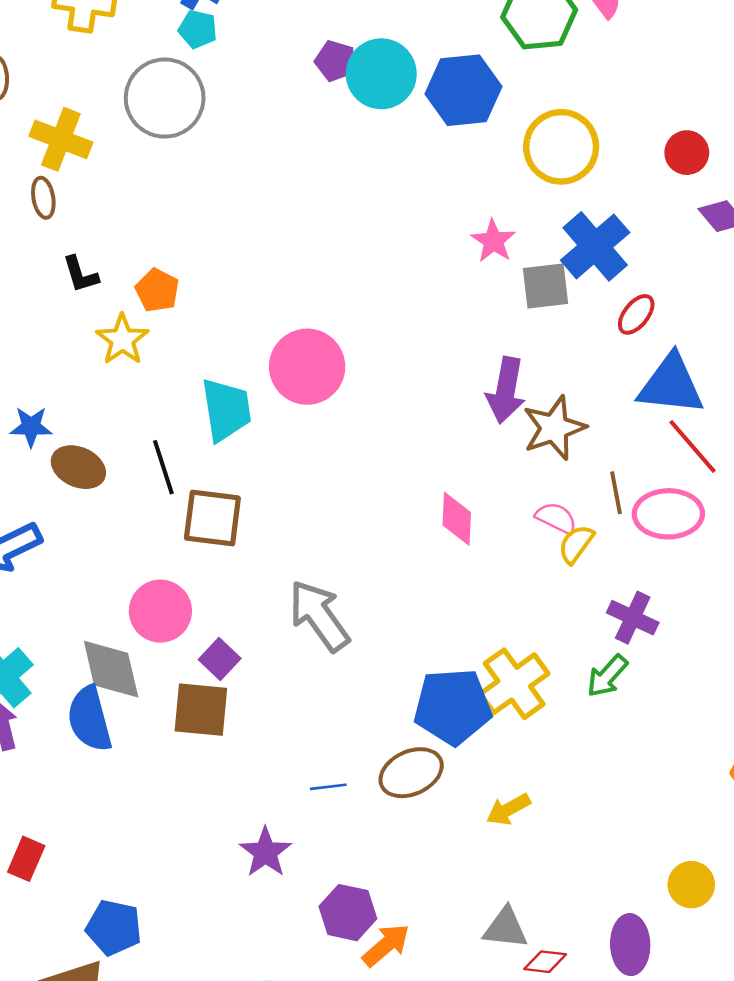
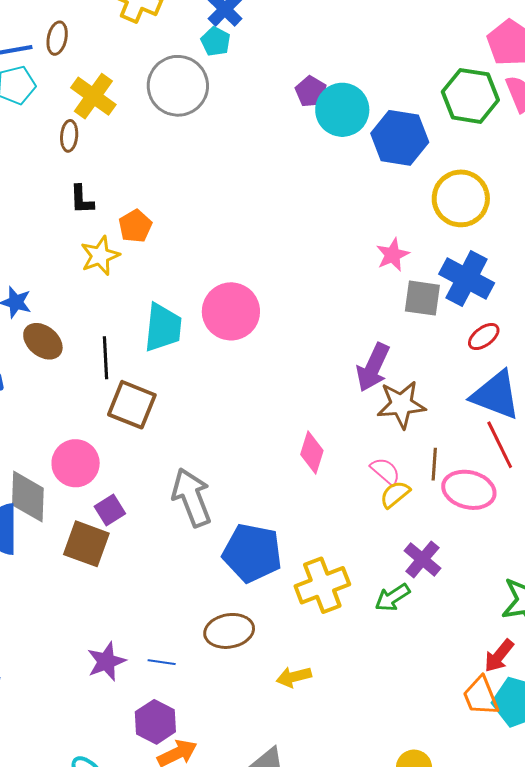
blue cross: (595, 246) -> (467, 278), turned -36
blue pentagon: (453, 707) -> (252, 553), moved
blue line: (328, 787) -> (162, 662), moved

